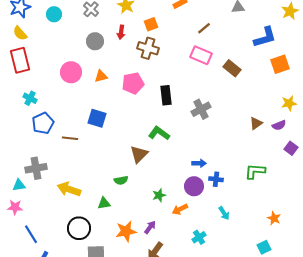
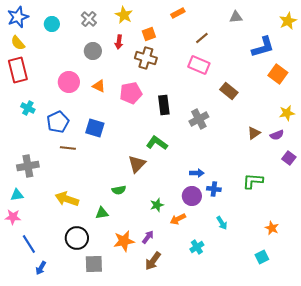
orange square: (280, 64) -> (278, 74), turned -36
brown rectangle: (232, 68) -> (229, 91), moved
orange triangle: (101, 76) -> (99, 86), turned 40
blue pentagon: (43, 123) -> (58, 122), moved
gray cross: (36, 168) -> (28, 166), moved

